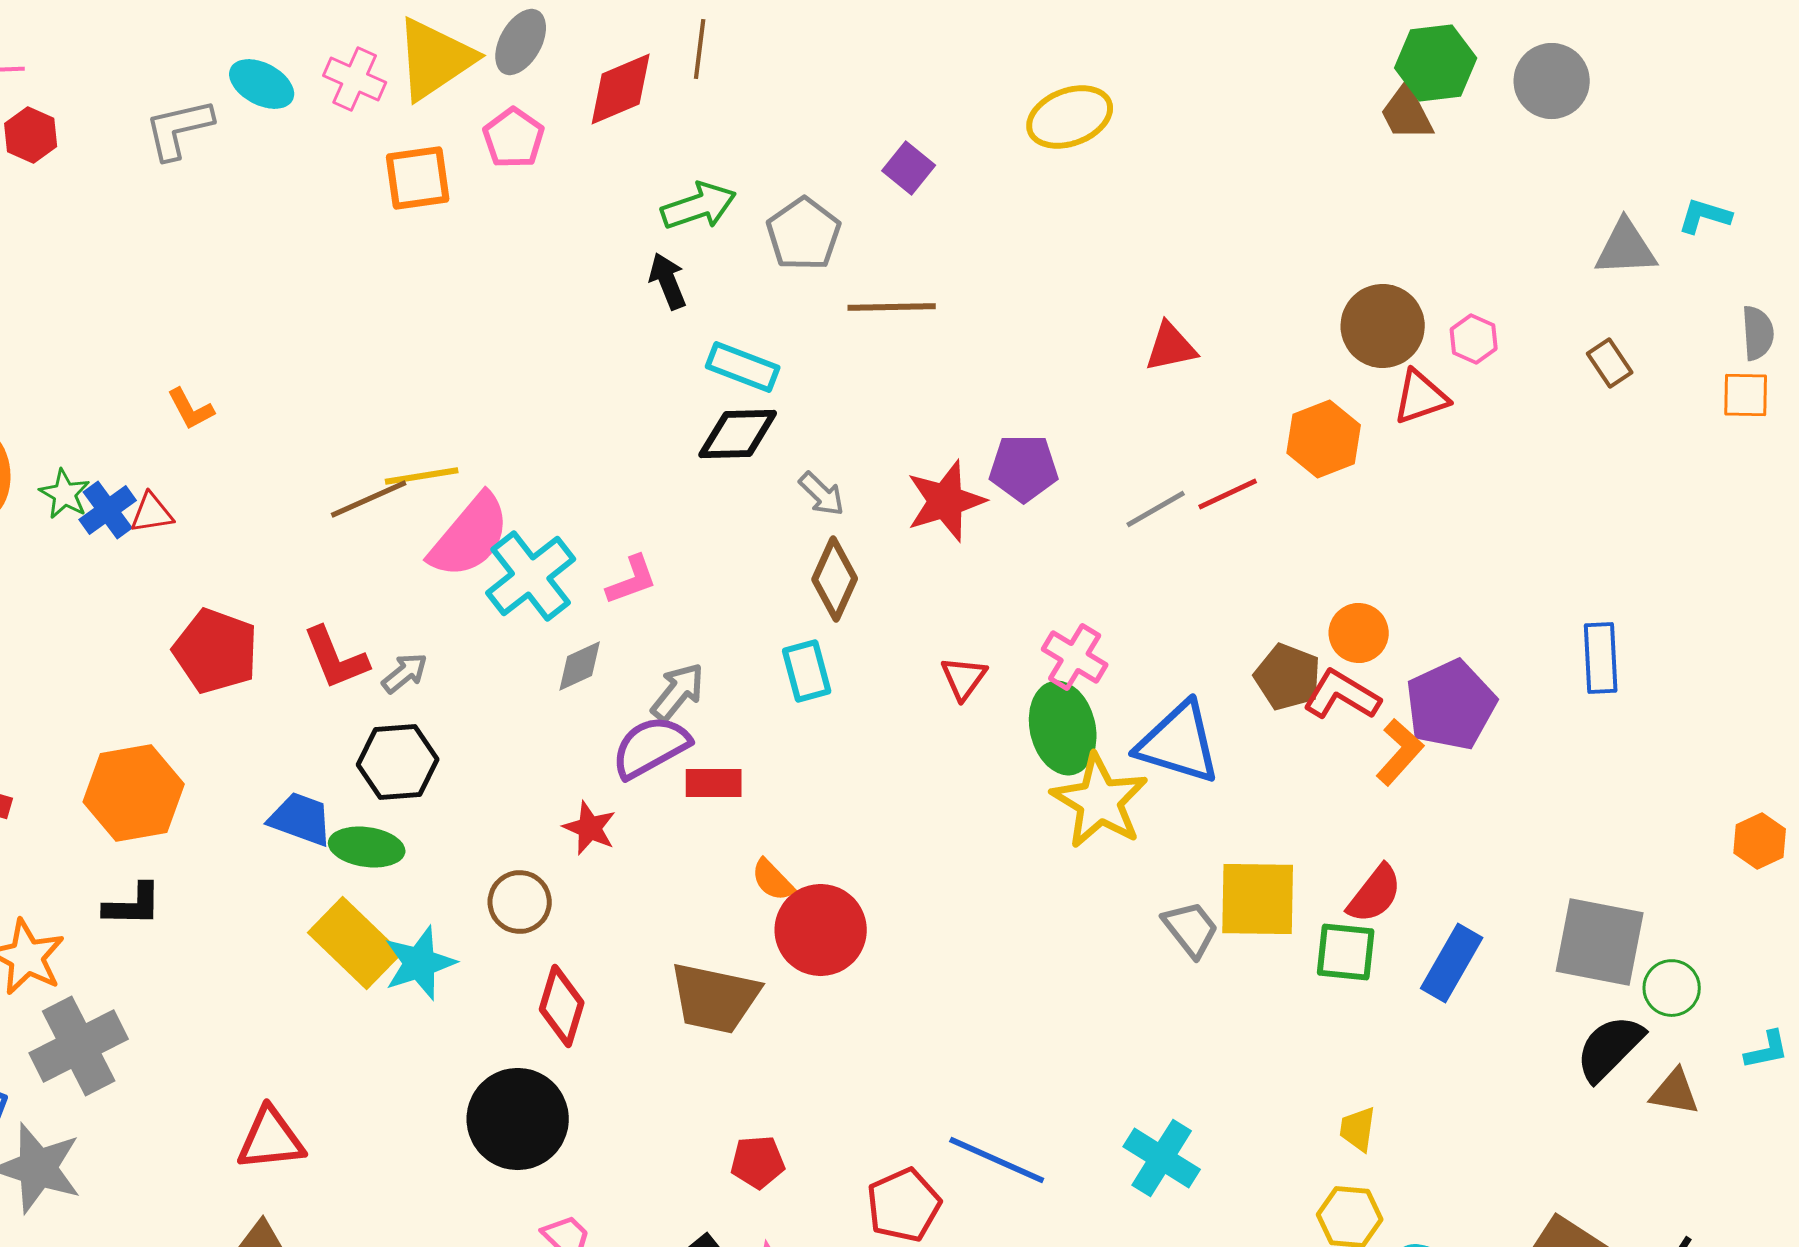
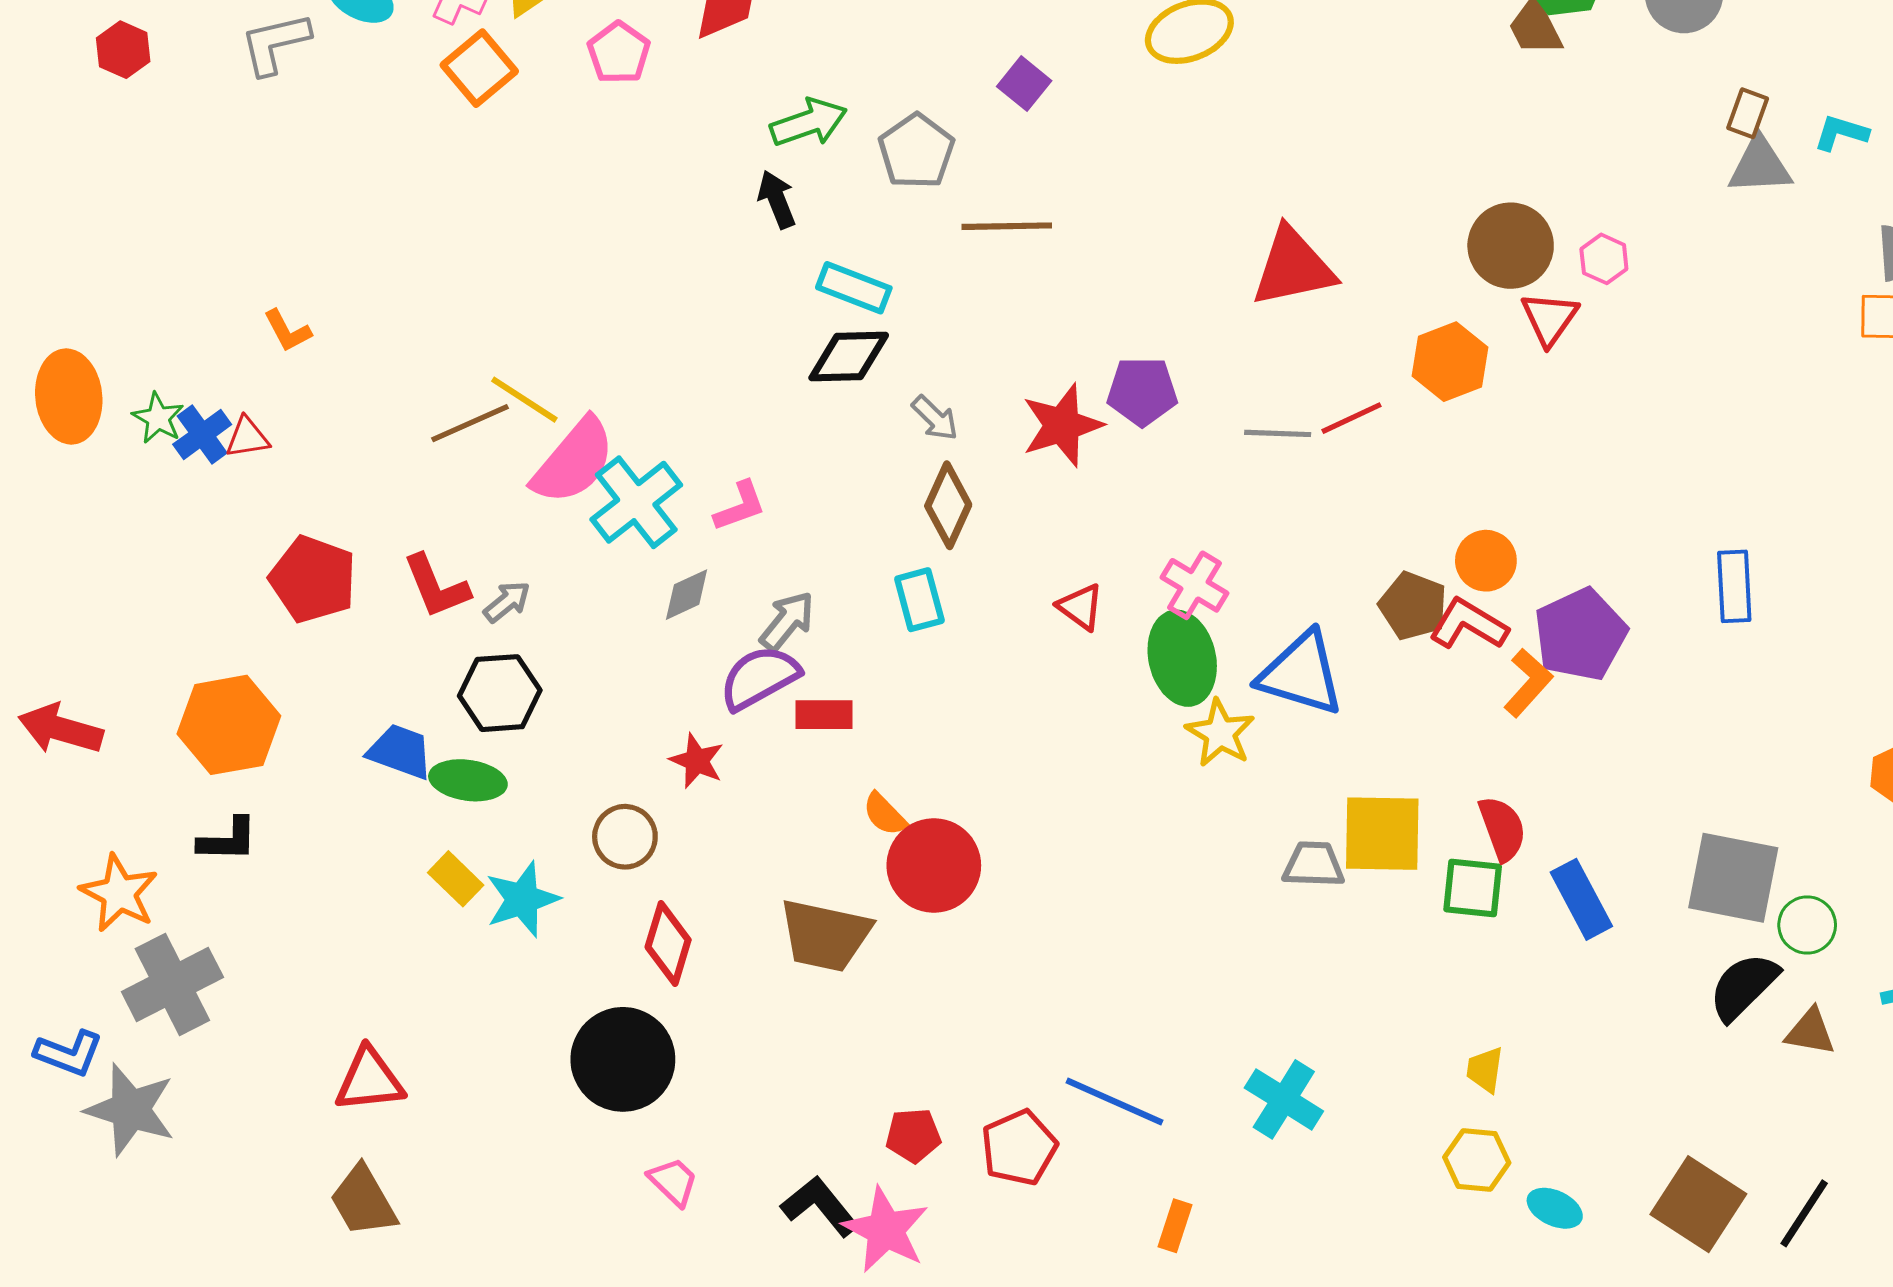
orange square: (418, 178) -> (479, 68), moved, turned -32
red triangle: (1171, 347) -> (1293, 267), size x1.6
brown rectangle: (1610, 363) -> (1748, 113), moved, turned 54
red triangle: (1421, 397) -> (1550, 319), turned -36
yellow line: (422, 476) -> (524, 400), turned 42
gray line: (1156, 509) -> (1278, 433), turned 32
red triangle: (964, 678) -> (1081, 607), turned -30
yellow star: (1100, 801) -> (1220, 733), size x0.7
red semicircle: (1375, 894) -> (1502, 829), turned -58
gray trapezoid: (1191, 929) -> (1314, 864), turned -50
yellow rectangle: (355, 943) -> (456, 879), size x0.6
blue rectangle: (1452, 963) -> (1581, 899), turned -58
red pentagon: (758, 1162) -> (913, 1135), moved

